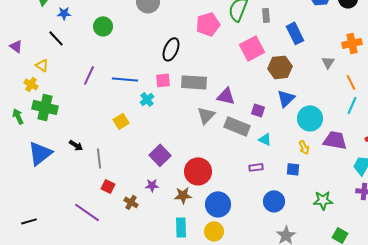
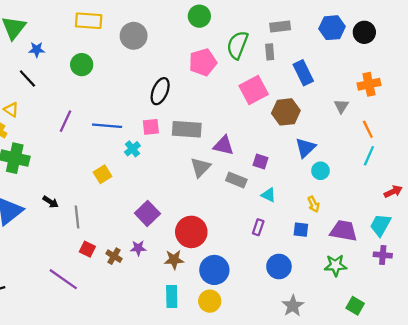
blue triangle: (286, 98) -> (305, 148), moved
cyan circle: (310, 118) -> (320, 171), size x0.6
gray rectangle: (237, 126) -> (236, 180), size x0.7
purple trapezoid: (335, 140) -> (344, 231), moved
purple rectangle: (256, 167) -> (258, 227), turned -64
brown cross: (131, 202) -> (114, 256), moved

